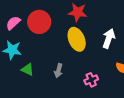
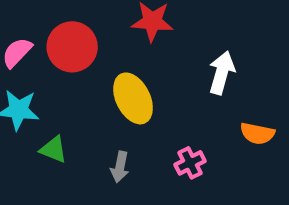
yellow ellipse: (77, 39) -> (133, 98), moved
gray arrow: (58, 71) -> (120, 167), moved

